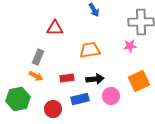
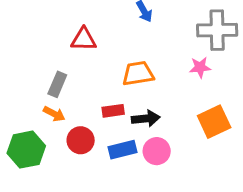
red rectangle: (67, 78) -> (113, 111), moved
pink circle: (111, 96) -> (157, 151), moved
red circle: (53, 109) -> (81, 140), moved

